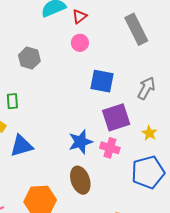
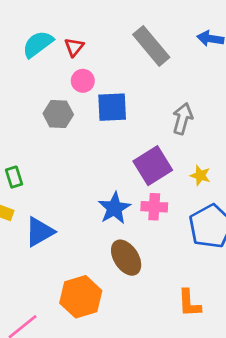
gray hexagon: (29, 58) -> (58, 114), moved
blue square: (102, 81) -> (112, 107), moved

